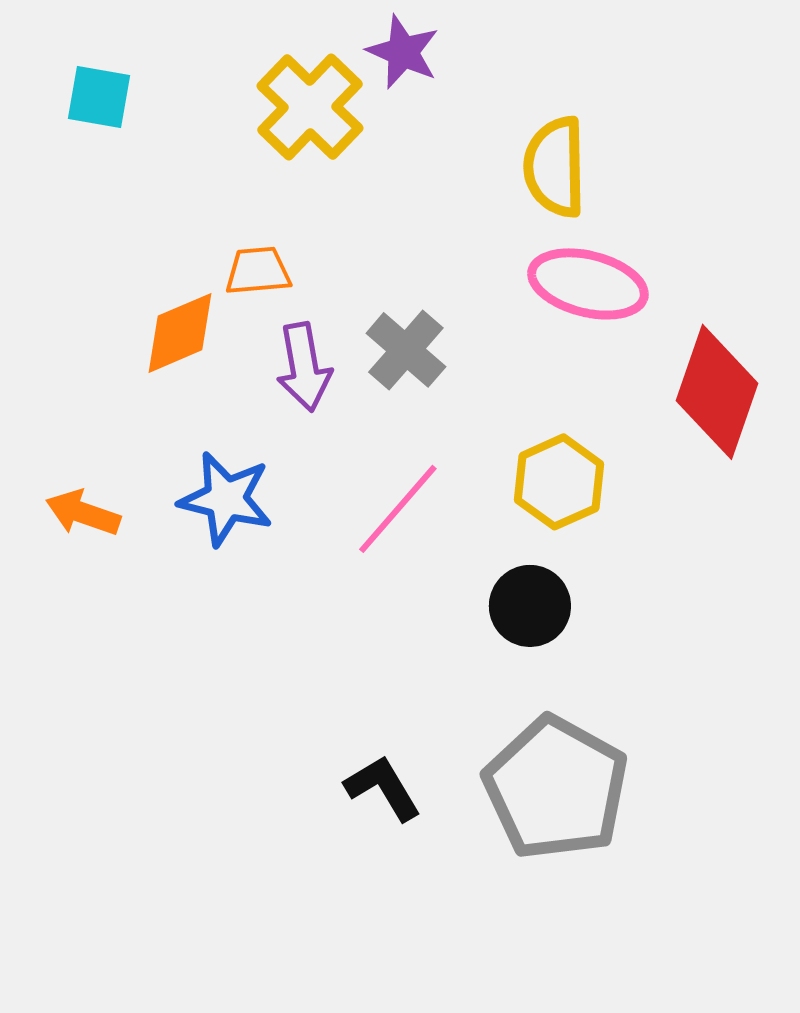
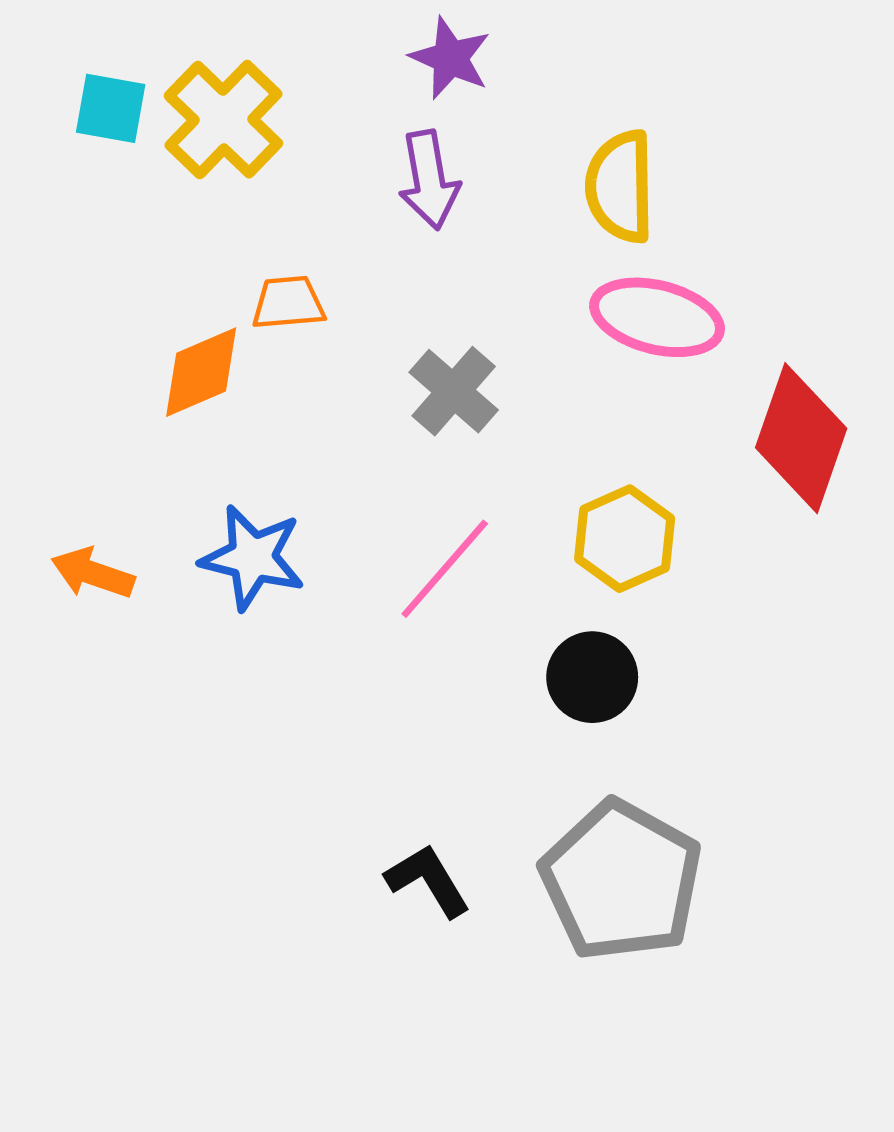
yellow cross: (310, 107) -> (223, 120), moved
purple arrow: (304, 367) -> (429, 180), moved

